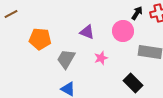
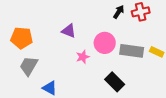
pink circle: (123, 31) -> (105, 43), moved
gray trapezoid: (66, 59) -> (29, 66), moved

